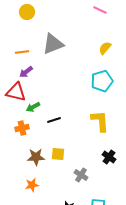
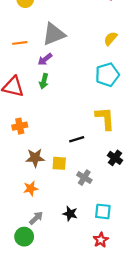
purple arrow: (26, 72) -> (45, 59), moved
green arrow: (33, 107) -> (44, 81), moved, turned -48
black line: (54, 120) -> (77, 139), moved
yellow square: (58, 154) -> (59, 163), moved

